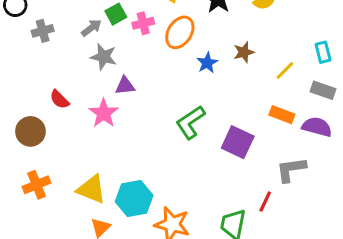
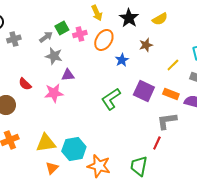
brown star: (244, 52) -> (146, 45), moved
pink star: (104, 113) -> (54, 93), turned 30
purple square: (238, 142) -> (144, 91), moved
gray L-shape: (291, 170) -> (167, 121), moved
yellow triangle: (91, 189) -> (46, 143), turned -30
red line: (265, 202) -> (157, 143), moved

